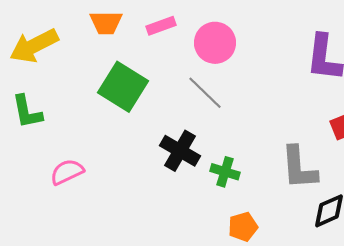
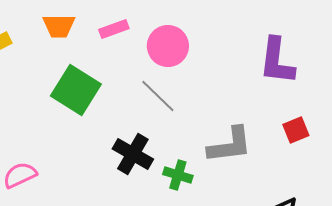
gray L-shape: (299, 168) -> (230, 145), moved, turned -93

